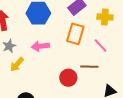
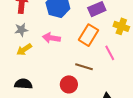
brown line: (89, 67) -> (84, 67), moved
red circle: (68, 78) -> (69, 84), moved

